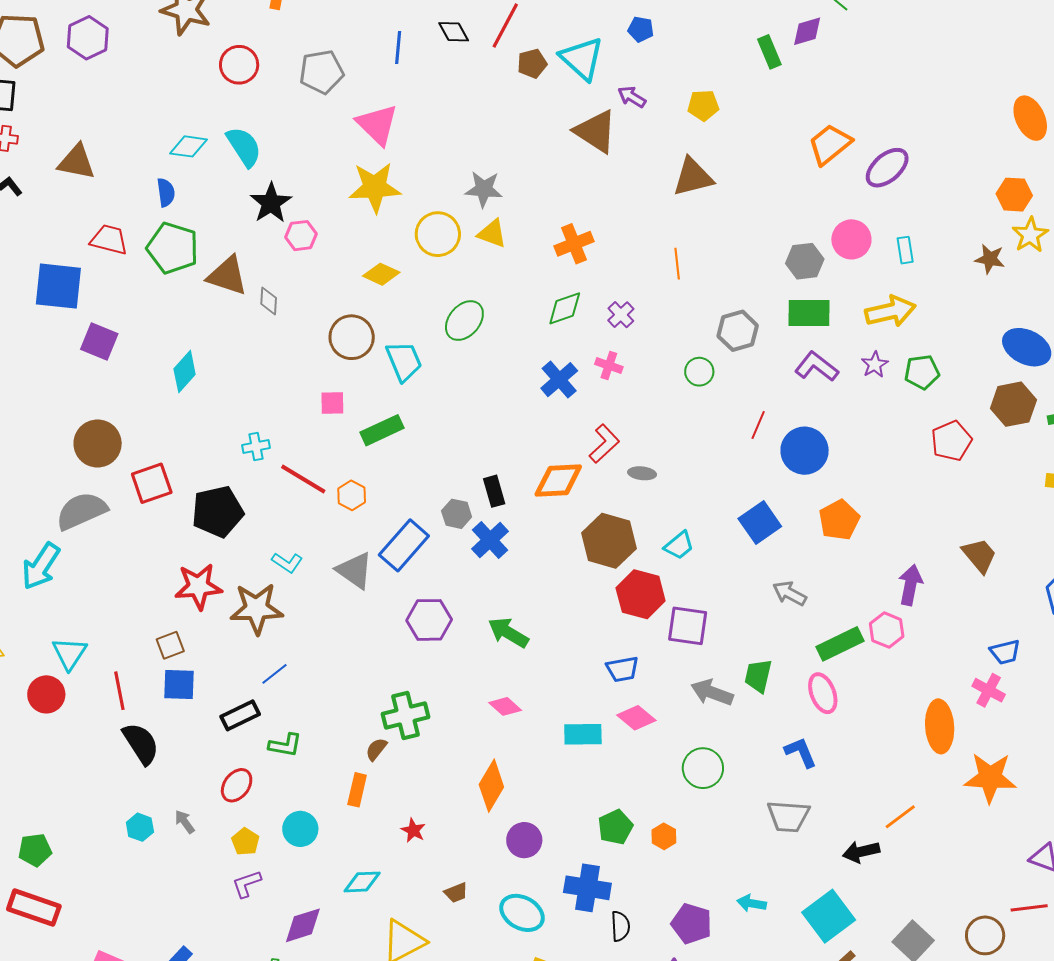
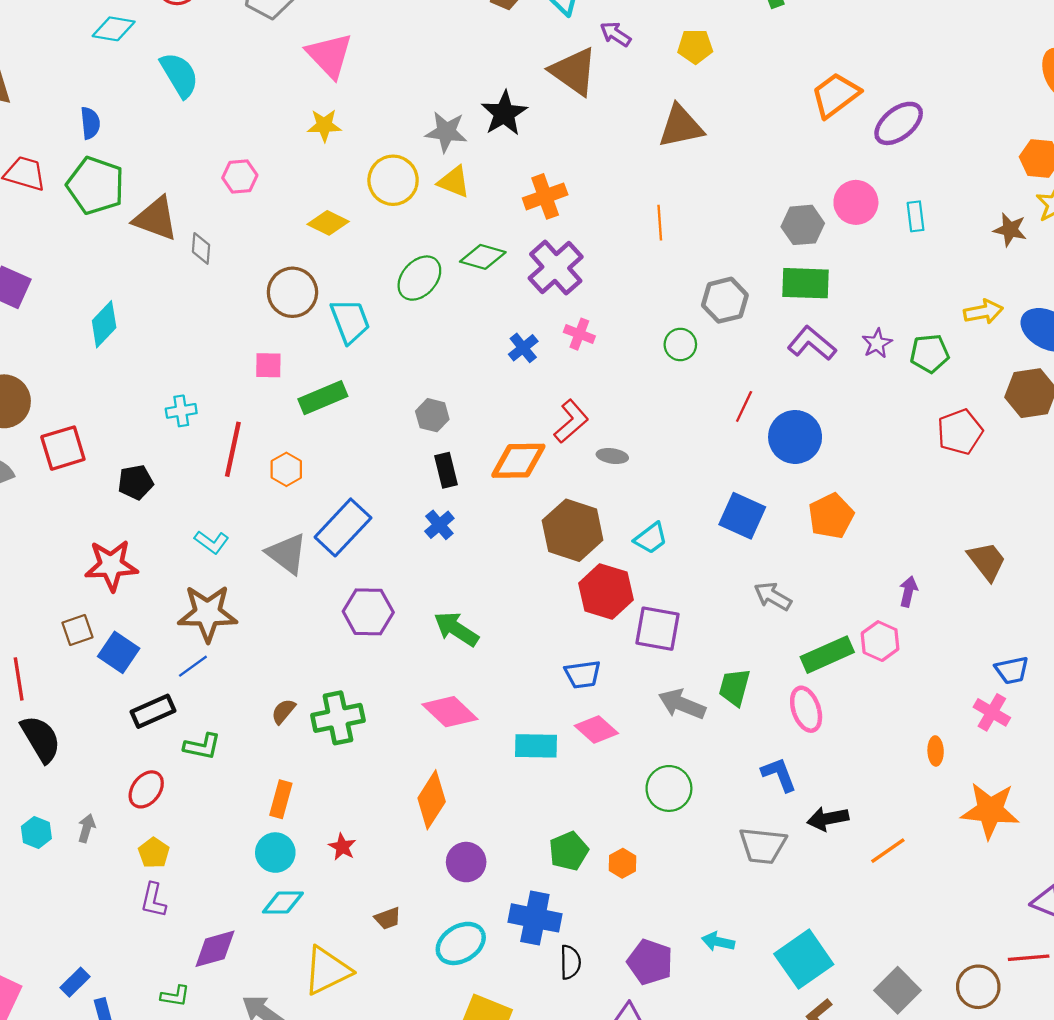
cyan diamond: (189, 146) -> (114, 29), moved
yellow star: (375, 187) -> (324, 125), size x0.6
black star: (271, 203) -> (504, 113), moved
green diamond: (565, 308) -> (483, 257), moved, turned 33
yellow arrow: (890, 311) -> (983, 312), moved, size x0.7
purple cross: (621, 315) -> (556, 267), moved, size x1.8
blue cross: (559, 380) -> (523, 348), size x0.7
red line: (303, 479) -> (233, 449), turned 69
black pentagon: (218, 512) -> (136, 482), size x0.6
gray hexagon: (457, 514) -> (432, 415), moved
blue square: (760, 523) -> (742, 516), turned -33
blue cross: (490, 540) -> (439, 525), size x0.7
purple arrow: (910, 585) -> (908, 591), size x0.7
brown star: (257, 609) -> (208, 613), moved
blue square: (179, 684) -> (119, 652), moved, turned 30
pink diamond: (505, 706) -> (450, 712), size x1.5
orange ellipse: (940, 726) -> (936, 751), size x0.5
brown semicircle: (376, 749) -> (283, 711), moved
gray arrow: (185, 822) -> (87, 828), turned 50
cyan circle: (300, 829) -> (275, 853), moved
black arrow: (861, 852) -> (828, 819), moved
purple L-shape: (247, 884) -> (153, 900), turned -60
cyan ellipse: (522, 913) -> (461, 943), turned -63

